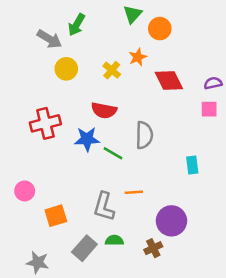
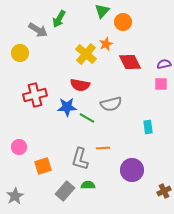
yellow circle: (66, 69) -> (20, 53), moved
yellow cross: (112, 70) -> (86, 54), size x1.5
gray semicircle: (144, 135) -> (111, 104), turned 75
brown cross: (153, 248) -> (164, 191), moved
gray star: (38, 262) -> (15, 196), moved, turned 30

